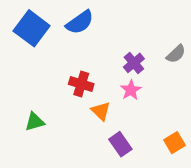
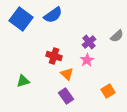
orange square: (174, 143) -> (108, 91), moved
purple rectangle: (120, 144) -> (66, 96), moved

